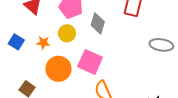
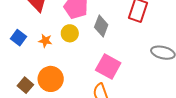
pink square: (90, 62) -> (108, 67), moved
orange circle: (58, 69) -> (51, 79), moved

